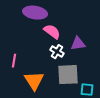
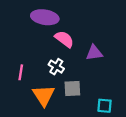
white cross: (57, 52) -> (56, 67), moved
gray square: (68, 75) -> (72, 88), moved, size x0.7

